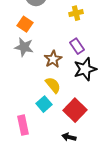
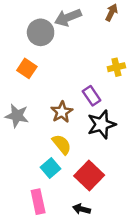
yellow cross: (76, 13) -> (116, 67), moved
gray star: (24, 47) -> (17, 116), moved
pink rectangle: (23, 125) -> (38, 202), moved

